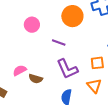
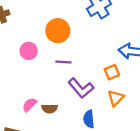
orange circle: (72, 16) -> (58, 31), moved
orange triangle: (94, 86) -> (116, 98), turned 42

